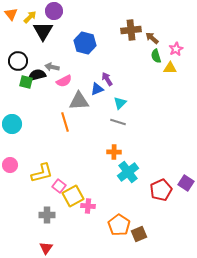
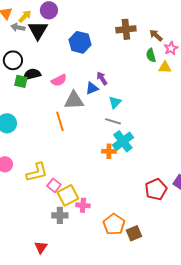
brown arrow: (152, 38) -> (156, 35), moved
gray arrow: (52, 67) -> (18, 27), moved
cyan cross: (128, 172) -> (123, 141), moved
gray cross: (47, 215) -> (60, 215), moved

